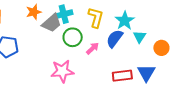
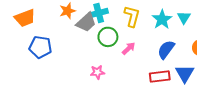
cyan triangle: (140, 37) -> (184, 17), moved
blue semicircle: (115, 39) -> (166, 50), moved
pink star: (62, 71) -> (97, 72), size x0.6

